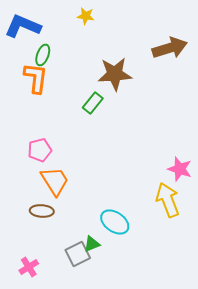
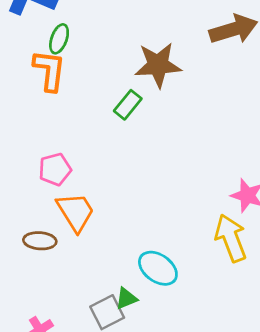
brown ellipse: (42, 211) -> (40, 241), moved

